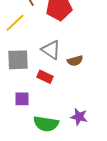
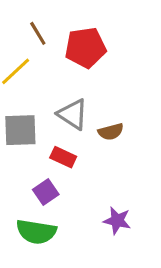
purple square: (22, 99) -> (46, 192), moved, turned -35
green semicircle: (46, 124) -> (36, 232), moved

